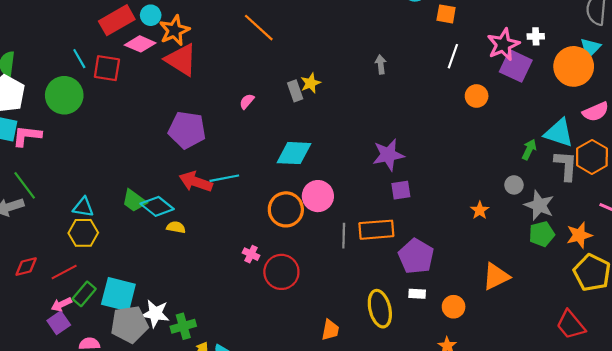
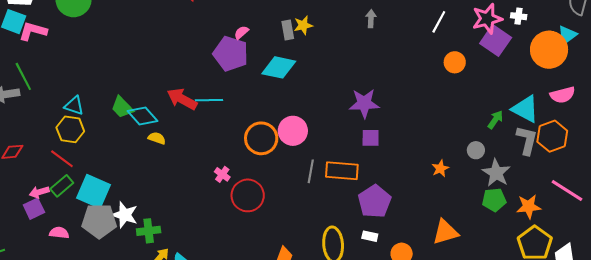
purple pentagon: (187, 130) -> (231, 54), moved
cyan diamond: (294, 153) -> (279, 67), moved
red line: (64, 272) -> (62, 159), moved, turned 55

